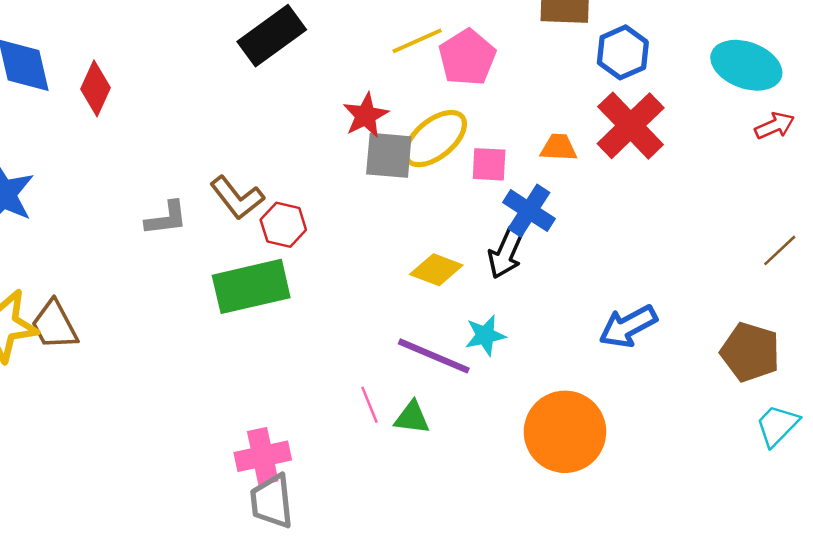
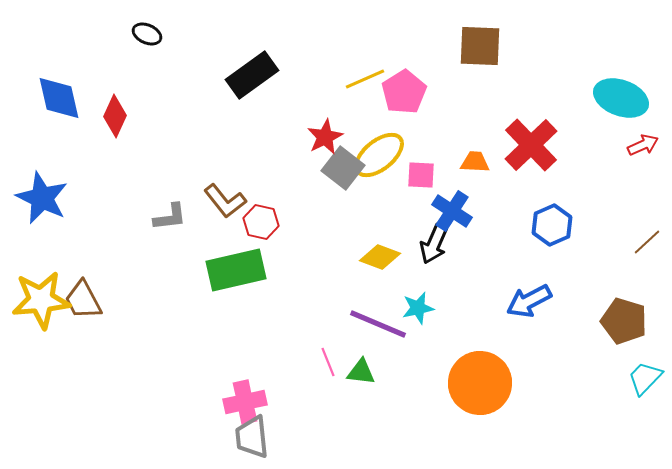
blue hexagon: (623, 52) -> (552, 225), moved
gray square: (389, 155) -> (343, 168), turned 33

